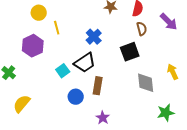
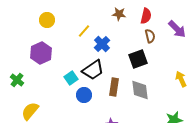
yellow line: (57, 28) -> (84, 31), moved, turned 56
gray diamond: (146, 83) -> (140, 90), moved
brown rectangle: (98, 86) -> (114, 87), moved
blue circle: (76, 97) -> (84, 95), moved

